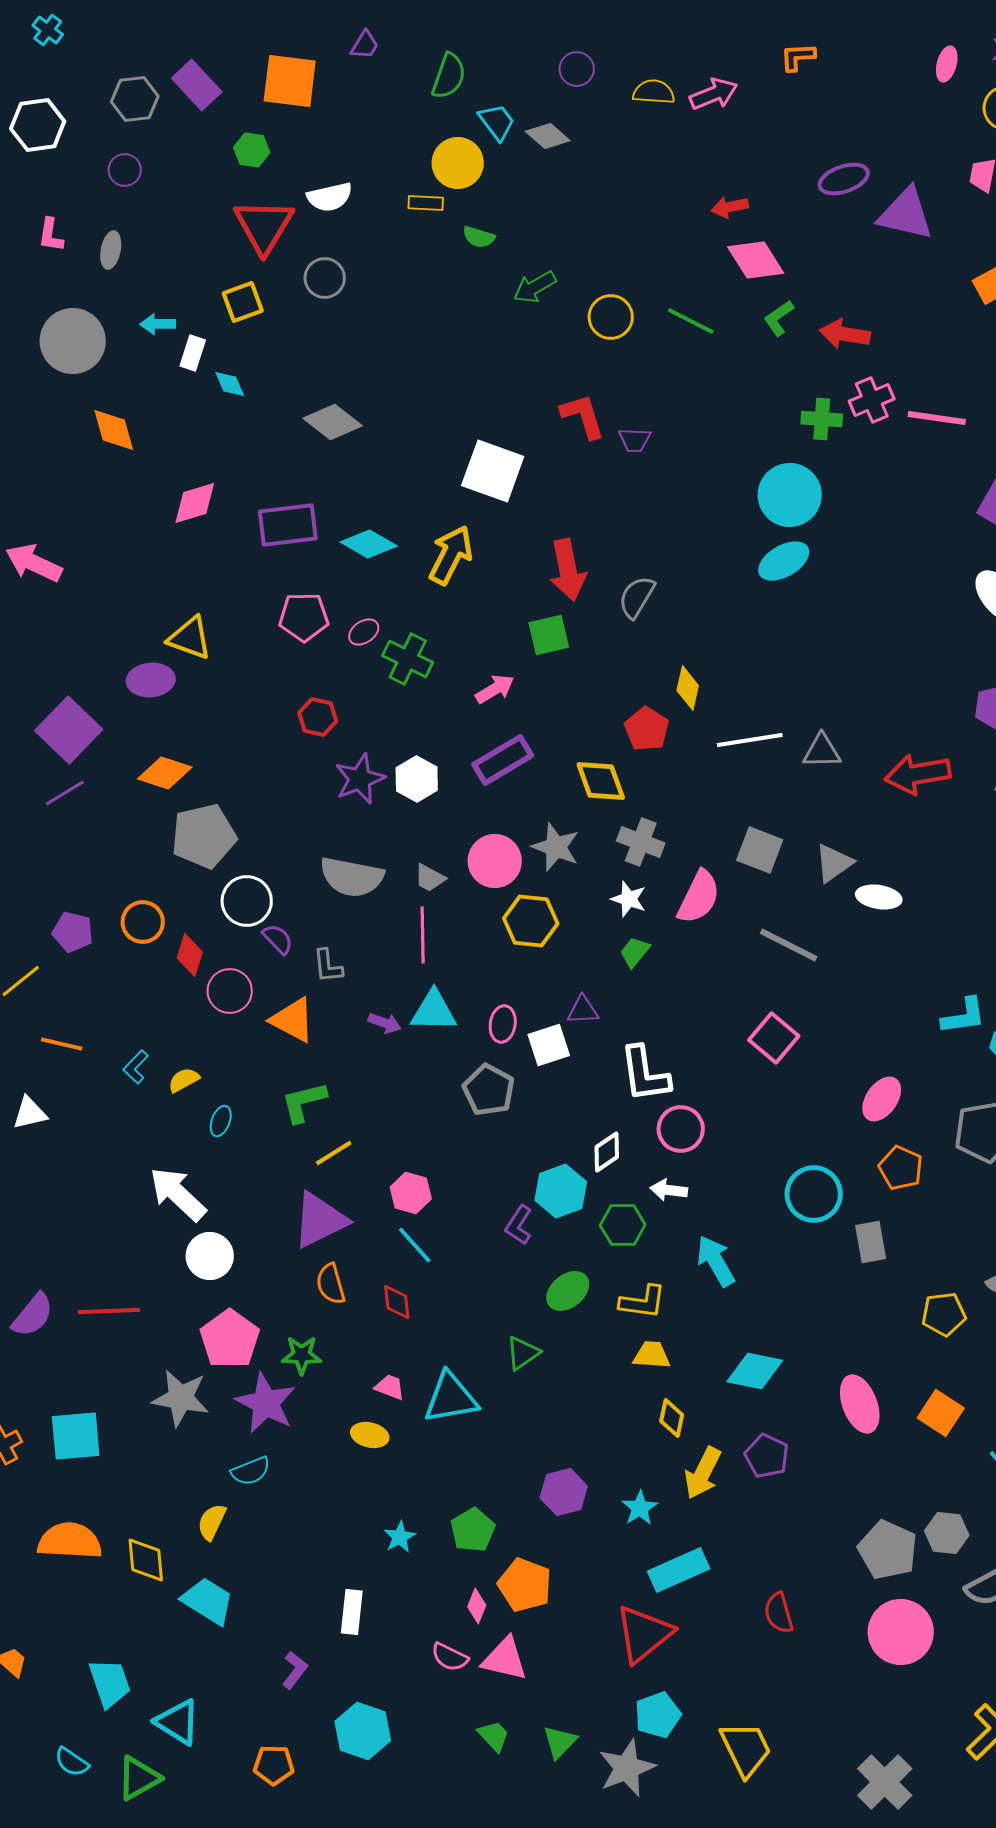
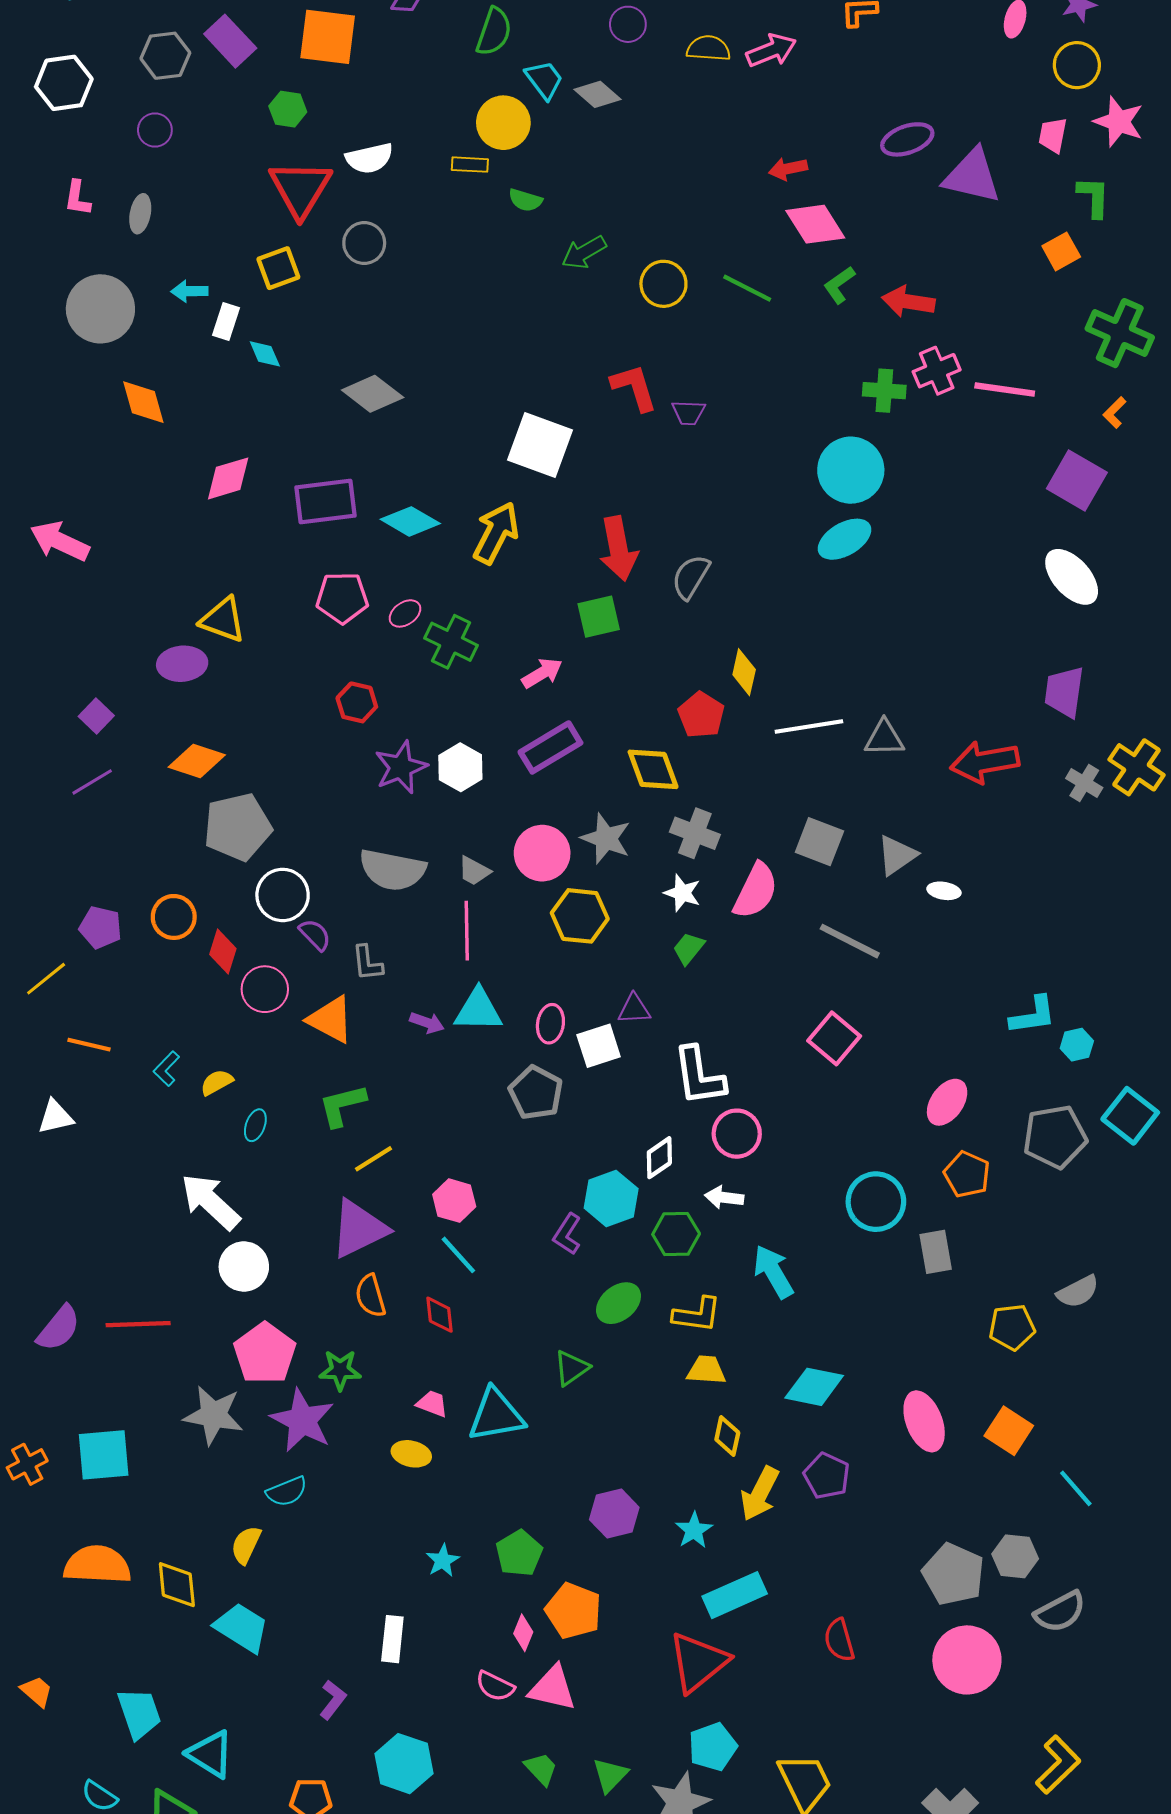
purple square: (69, 730) -> (96, 716), size x0.5
white ellipse: (879, 897) -> (944, 891), size x0.7

